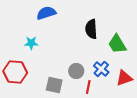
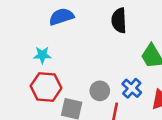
black semicircle: (91, 29) -> (119, 20), moved
red hexagon: (15, 72) -> (46, 87), moved

